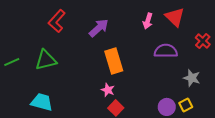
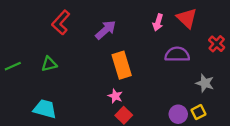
green triangle: (46, 60) -> (49, 64), size x0.7

